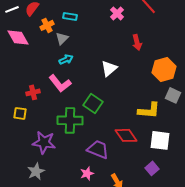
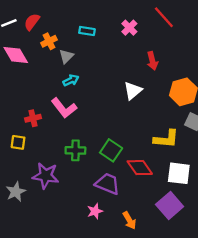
cyan rectangle: (70, 16) -> (87, 31), moved
white triangle: (109, 68) -> (133, 91), moved
green square: (93, 103) -> (111, 150), moved
green cross: (70, 120) -> (75, 150), size x0.7
purple square: (152, 168) -> (170, 205), size x1.6
gray star: (36, 171) -> (16, 192), moved

